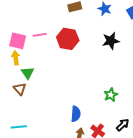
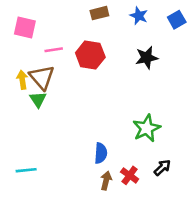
pink square: (18, 41) -> (25, 27), moved
brown triangle: (20, 89) -> (42, 77), moved, size x1.5
green star: (111, 95) -> (147, 128), size x1.5

